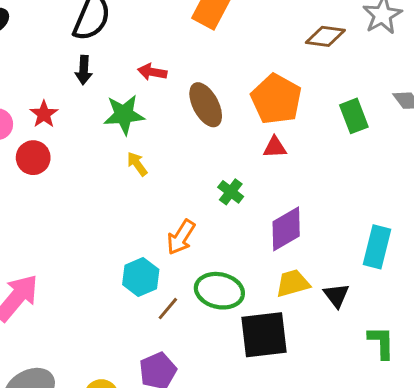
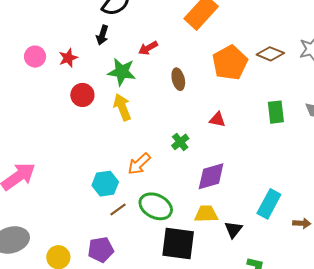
red arrow: (152, 72) -> (148, 48), turned -54
orange pentagon: (276, 99) -> (230, 63), moved
brown ellipse: (206, 105) -> (178, 79), size x0.7
red circle: (33, 158) -> (82, 95), moved
yellow arrow: (137, 164) -> (122, 107), size x1.5

